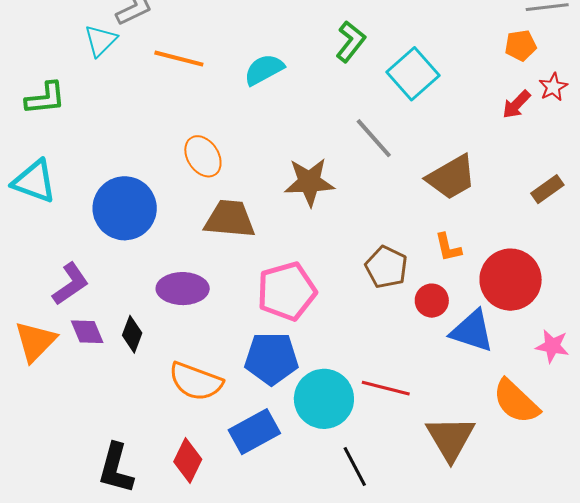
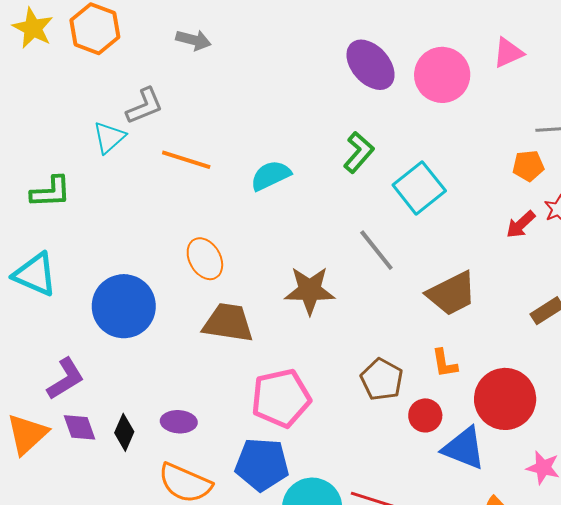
purple ellipse: (183, 289) -> (179, 422), moved, size x0.7

